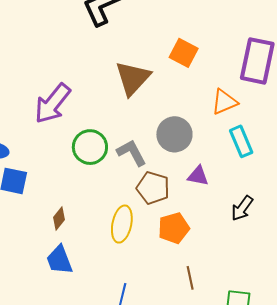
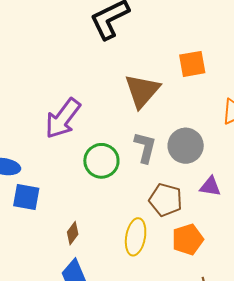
orange square: (184, 53) -> (192, 64), turned -36
gray L-shape: (132, 153) -> (145, 147), moved, turned 44

